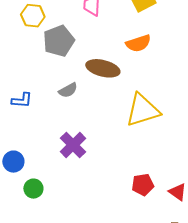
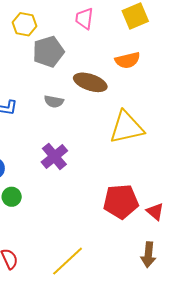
gray semicircle: (68, 90) -> (54, 101), turned 36
red pentagon: (143, 185) -> (121, 202), size x1.6

